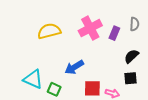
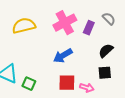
gray semicircle: (134, 24) -> (109, 19), turned -48
blue arrow: (74, 67) -> (63, 56), moved

